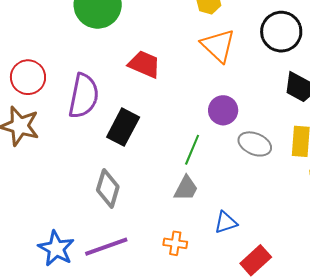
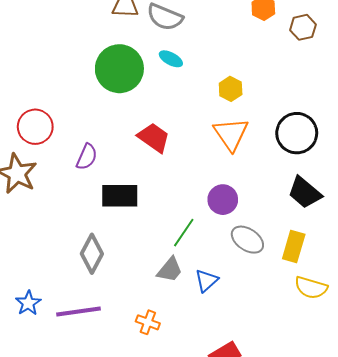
purple semicircle: (84, 96) -> (87, 157), size x0.6
black rectangle: (123, 127) -> (120, 196), turned 51
blue triangle: (226, 222) -> (206, 281), moved, turned -35
blue star: (56, 249) -> (28, 303), size x0.7

